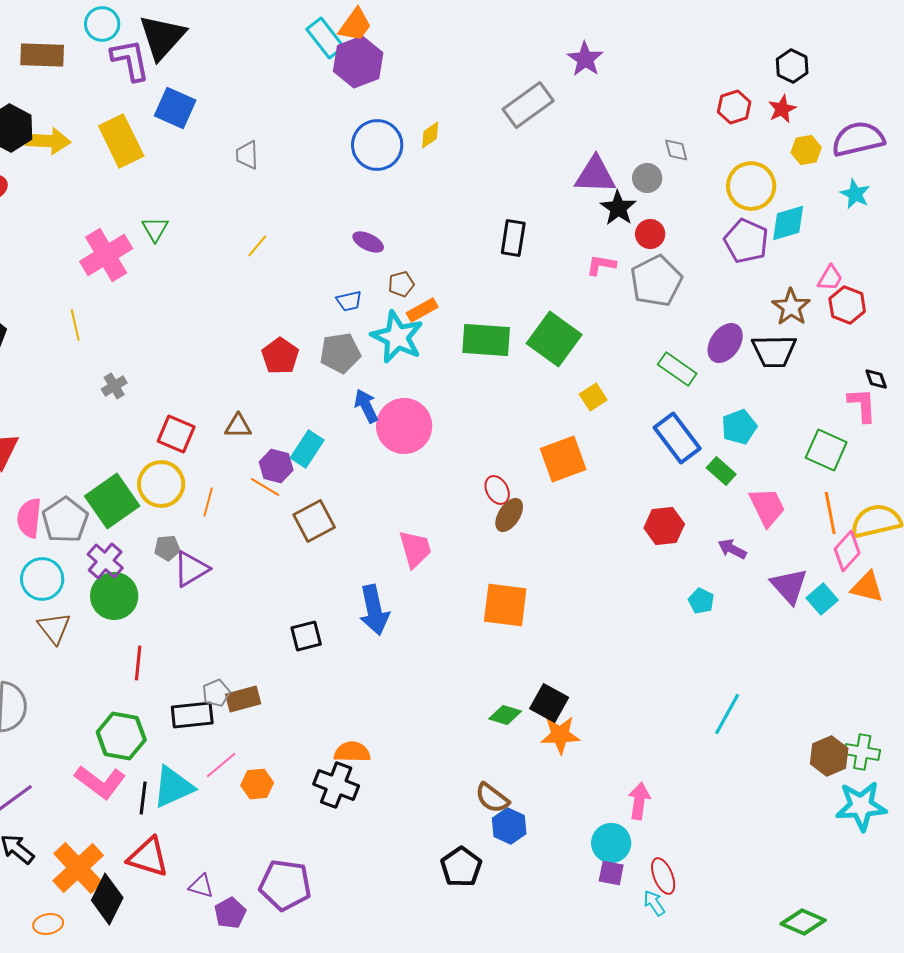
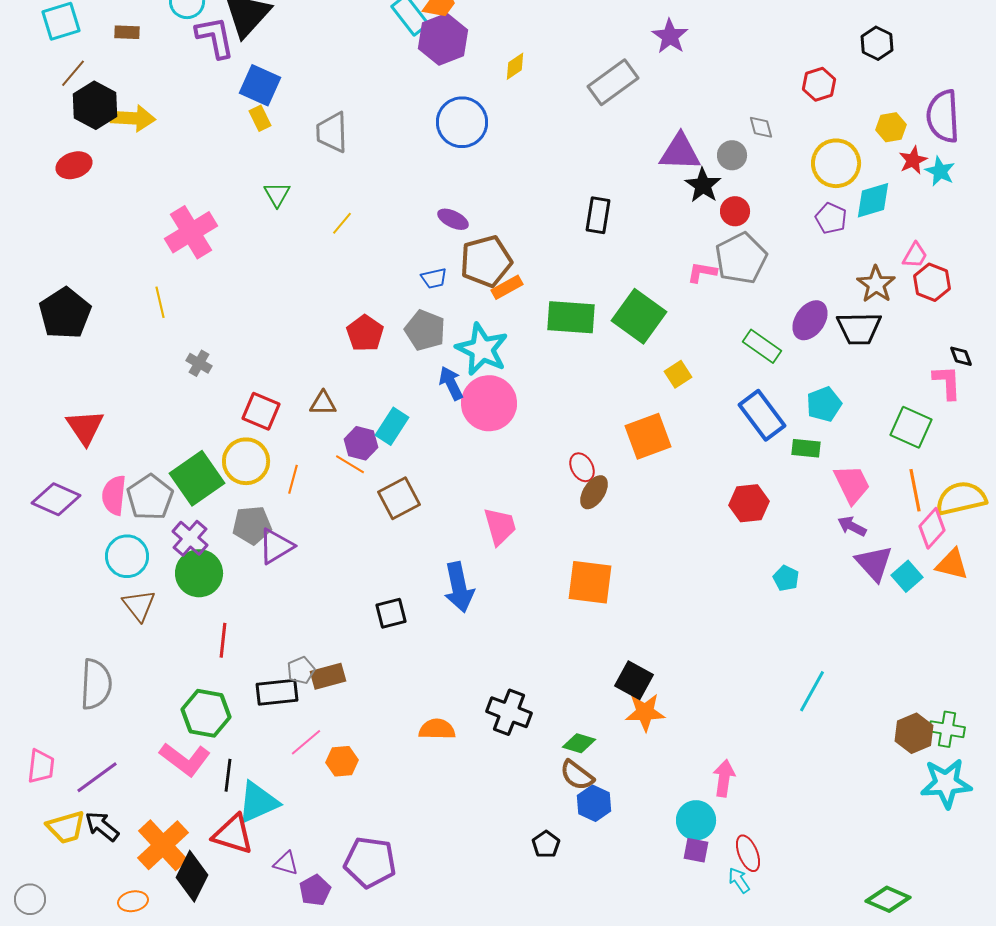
brown rectangle: (42, 55) -> (127, 32), size x0.6
red star: (782, 109) -> (913, 160), moved
yellow diamond: (430, 135) -> (515, 66), moved
purple semicircle: (858, 139) -> (943, 116), turned -80
yellow rectangle: (121, 141) -> (260, 118), moved, size x0.5
gray trapezoid: (247, 155) -> (332, 132), size x1.4
green triangle: (155, 229) -> (277, 194), moved
purple pentagon: (746, 241) -> (831, 218), size x0.7
pink L-shape: (601, 265) -> (702, 272), moved
brown pentagon: (401, 284) -> (486, 261), size x2.0
cyan star: (397, 337) -> (482, 349), moved
gray pentagon: (340, 353) -> (425, 330), turned 30
gray cross: (114, 386) -> (199, 363), turned -30
green rectangle: (721, 471) -> (806, 448), turned -36
gray pentagon: (167, 548) -> (252, 525), size x1.5
purple arrow: (732, 549) -> (852, 526), moved
green diamond: (505, 715) -> (579, 743), moved
black cross: (336, 785) -> (509, 712), moved
cyan triangle: (173, 787) -> (258, 802), moved
black pentagon: (461, 867) -> (546, 844), size x0.7

